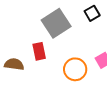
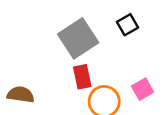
red rectangle: (39, 51) -> (82, 77), moved

